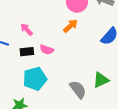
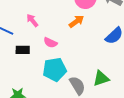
black rectangle: (27, 52) -> (23, 50), moved
cyan pentagon: (35, 79) -> (55, 69), moved

